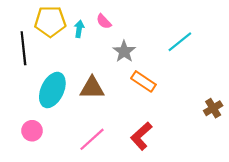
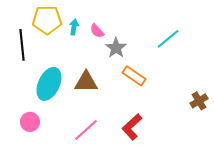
pink semicircle: (104, 21) -> (97, 31), moved

